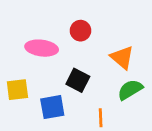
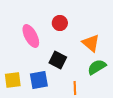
pink ellipse: (42, 48) -> (31, 36), turned 55
yellow square: (17, 90) -> (13, 80), moved

